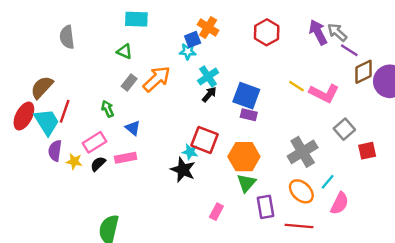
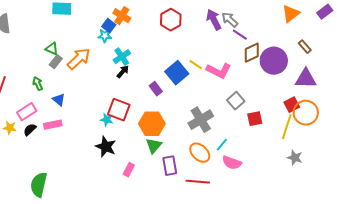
blue square: (193, 39) -> (109, 26), turned -32
green triangle: (124, 51) -> (52, 49), moved
blue square: (246, 96) -> (177, 73), moved, turned 30
purple rectangle: (249, 115) -> (156, 89), turned 40
black star: (183, 170) -> (106, 147), moved
pink semicircle: (340, 203) -> (232, 163), turned 84

